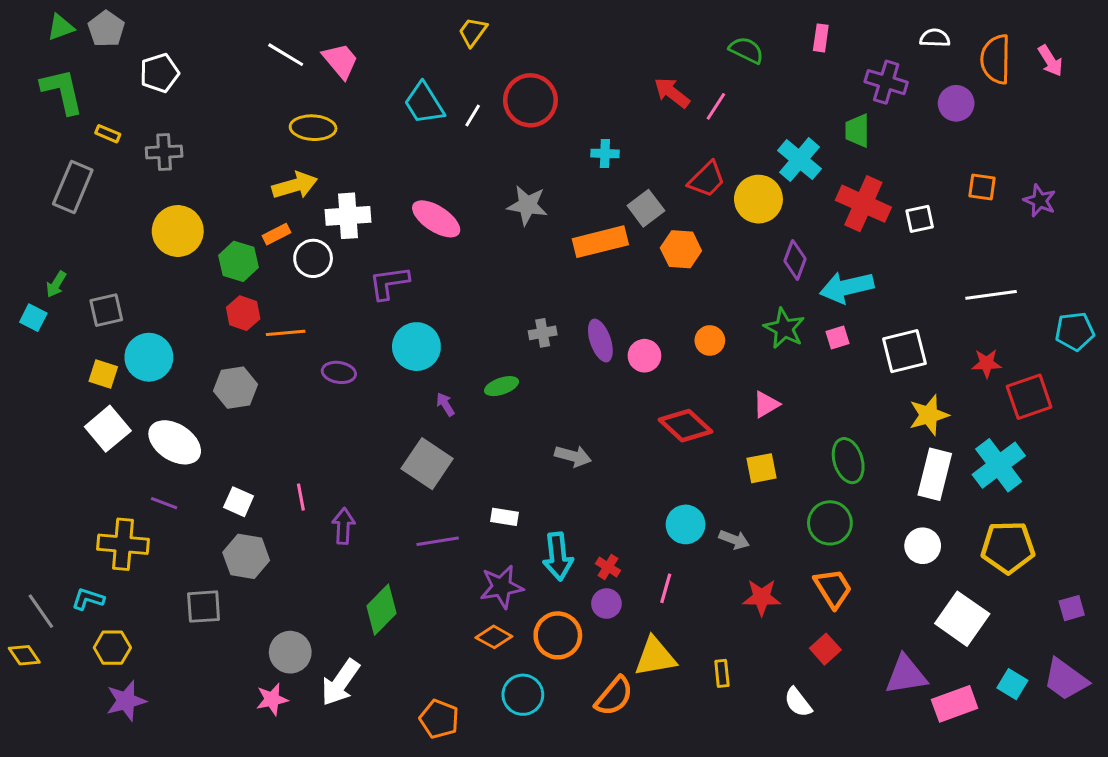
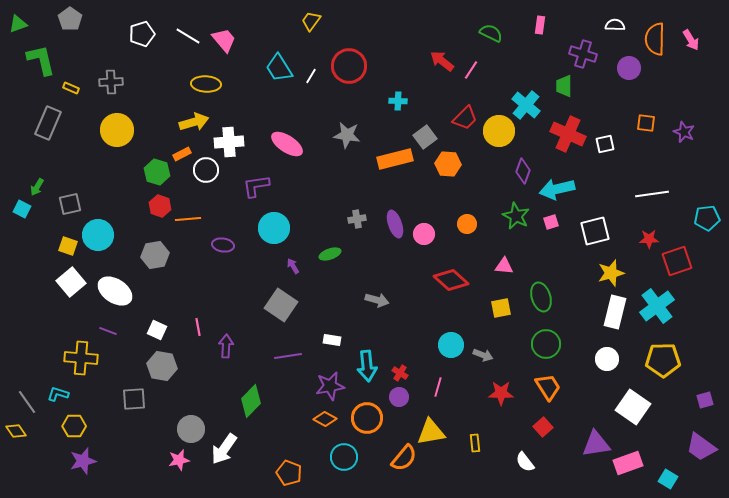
green triangle: (61, 27) -> (18, 24), moved
white pentagon: (159, 73) -> (142, 34), moved
gray cross: (164, 152) -> (111, 82), moved
yellow circle: (178, 231) -> (117, 130), moved
pink triangle: (766, 404) -> (504, 266), turned 36
green ellipse: (848, 461) -> (541, 297), moved
cyan square: (1012, 684) -> (668, 479), moved

